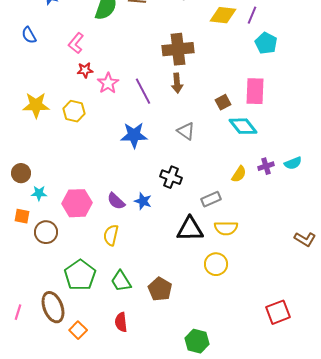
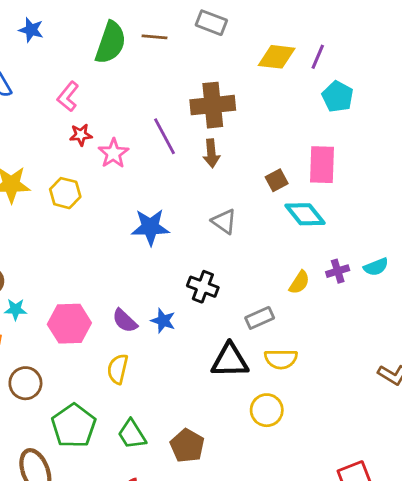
purple line: (143, 91) -> (165, 136), moved
brown circle: (46, 232) -> (25, 383), moved

